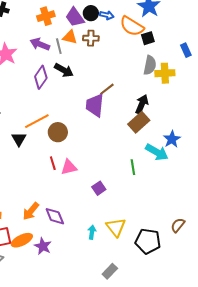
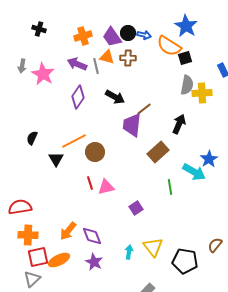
black arrow: (64, 70) -> (115, 97), moved
brown rectangle: (139, 122) -> (158, 152), moved
purple star: (43, 246) -> (94, 262), moved

